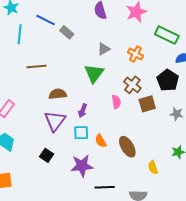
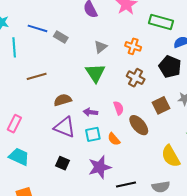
pink semicircle: (116, 102) -> (119, 108), moved
brown square: (147, 104) -> (161, 105), moved
purple arrow: (83, 111) -> (90, 112), turned 88
purple triangle: (55, 121) -> (65, 127), turned -35
brown ellipse: (127, 147) -> (139, 125), moved
yellow semicircle: (153, 167) -> (171, 156), size x1.6

